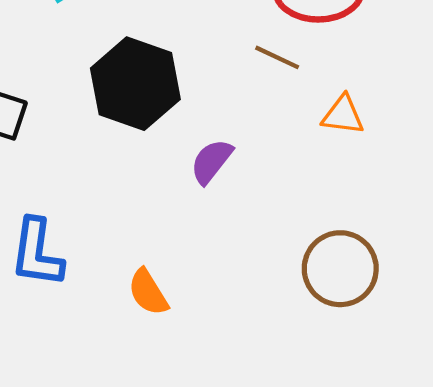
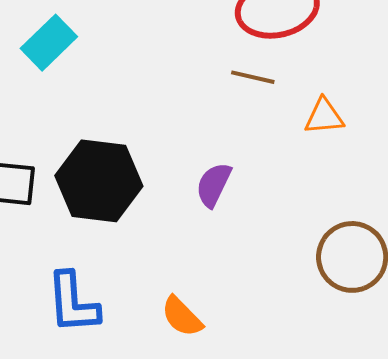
black hexagon: (135, 84) -> (99, 181), moved

